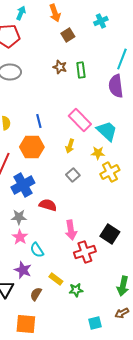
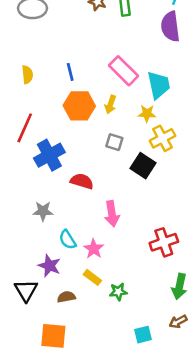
cyan trapezoid: (107, 131) -> (159, 85), turned 35
orange hexagon: (32, 147) -> (79, 106), moved
gray square: (73, 175) -> (114, 142), turned -32
gray star: (19, 217) -> (43, 211), moved
black square: (110, 234) -> (143, 166), moved
pink star: (20, 237) -> (94, 249), moved
red cross: (85, 252) -> (164, 242), moved
brown semicircle: (36, 294) -> (66, 297), turned 48

